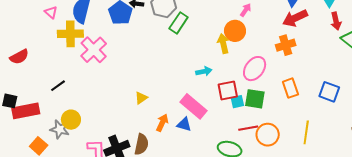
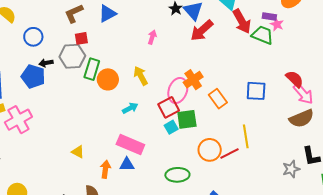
red arrow: (336, 21) -> (242, 21), size x1.4
orange circle: (235, 31) -> (108, 79), moved
orange cross: (286, 45) -> (193, 80), moved
pink cross: (94, 50) -> (18, 120), turned 32
red square: (228, 90) -> (169, 107), moved
yellow triangle: (141, 98) -> (78, 152), turned -40
red line: (248, 128) -> (230, 153), moved

